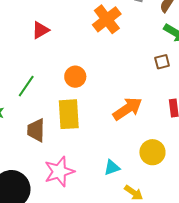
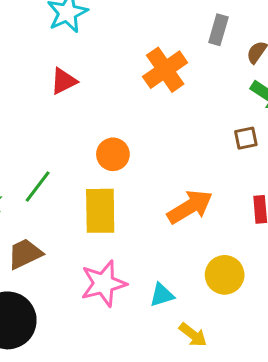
green line: (26, 86) -> (38, 186), moved
brown trapezoid: (36, 130) -> (25, 254), moved, turned 60
pink star: (59, 172) -> (104, 284), moved

